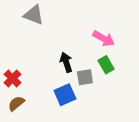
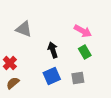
gray triangle: (34, 15) -> (24, 29), moved
gray square: (85, 77) -> (78, 78), moved

